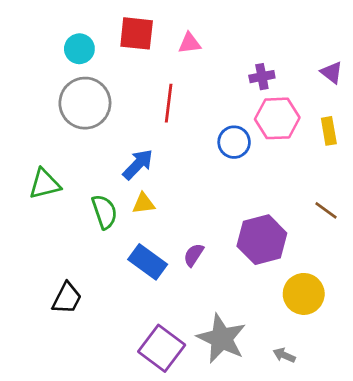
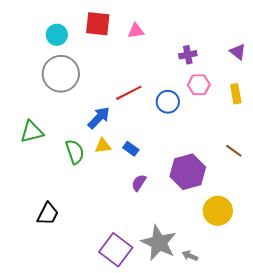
red line: (169, 103) -> (129, 93), moved, turned 56
pink hexagon: (277, 118) -> (199, 85), size x0.7
blue rectangle: (148, 262) -> (131, 149), moved, size x0.6
gray arrow: (284, 355) -> (190, 256), moved

